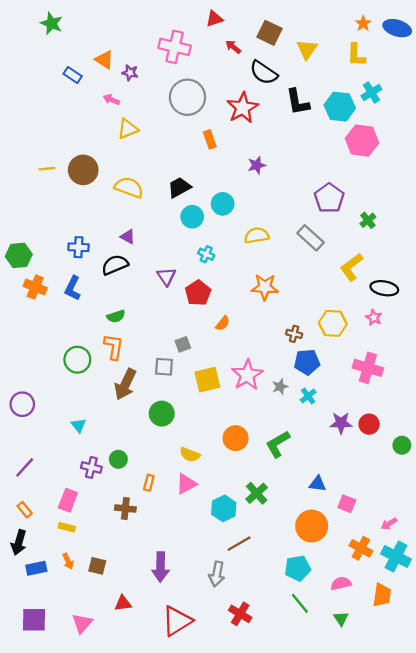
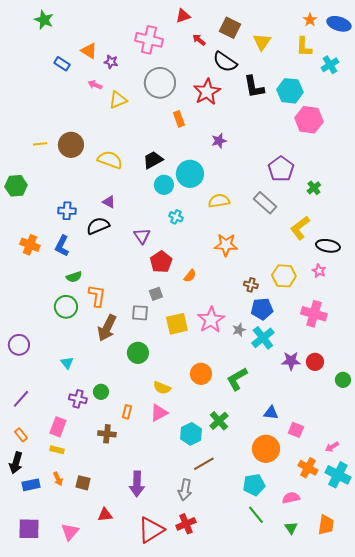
cyan cross: (371, 93) -> (330, 65), moved
yellow triangle: (128, 129) -> (118, 100), moved
cyan circle: (223, 204) -> (190, 174), size x1.4
green hexagon: (19, 255) -> (16, 186), moved
red pentagon: (198, 293) -> (161, 262), moved
green semicircle: (116, 316) -> (74, 277), moved
cyan cross: (308, 396) -> (263, 338), size x1.6
orange trapezoid: (382, 595) -> (326, 525), moved
red cross: (240, 614) -> (186, 524), moved, turned 36

